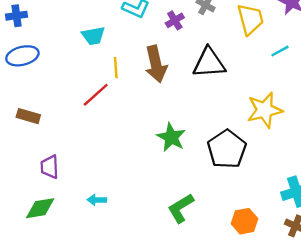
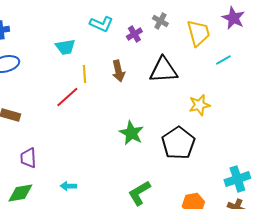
brown arrow: (156, 64) -> (118, 71), size x0.7
yellow star: (265, 110) -> (199, 105), moved, size x0.7

